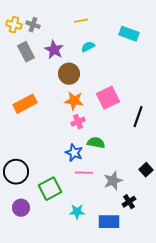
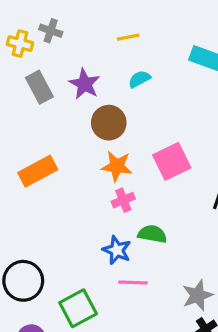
gray cross: (33, 25) -> (51, 31), moved
gray star: (113, 181) -> (198, 295), moved

